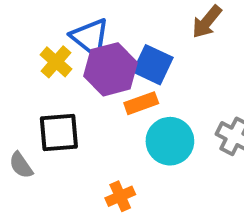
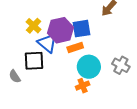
blue triangle: (90, 37) -> (47, 43), moved
blue square: (153, 65) -> (82, 29), turned -36
orange cross: (120, 196) -> (83, 86), moved

